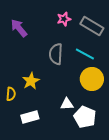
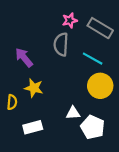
purple arrow: (19, 28) -> (24, 57), moved
gray semicircle: (56, 54) -> (61, 44), moved
yellow star: (31, 81) -> (34, 88), turned -30

